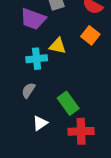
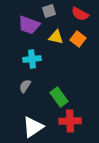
yellow triangle: (58, 46) -> (56, 37), moved
white triangle: (40, 123) -> (33, 127), moved, size x1.6

